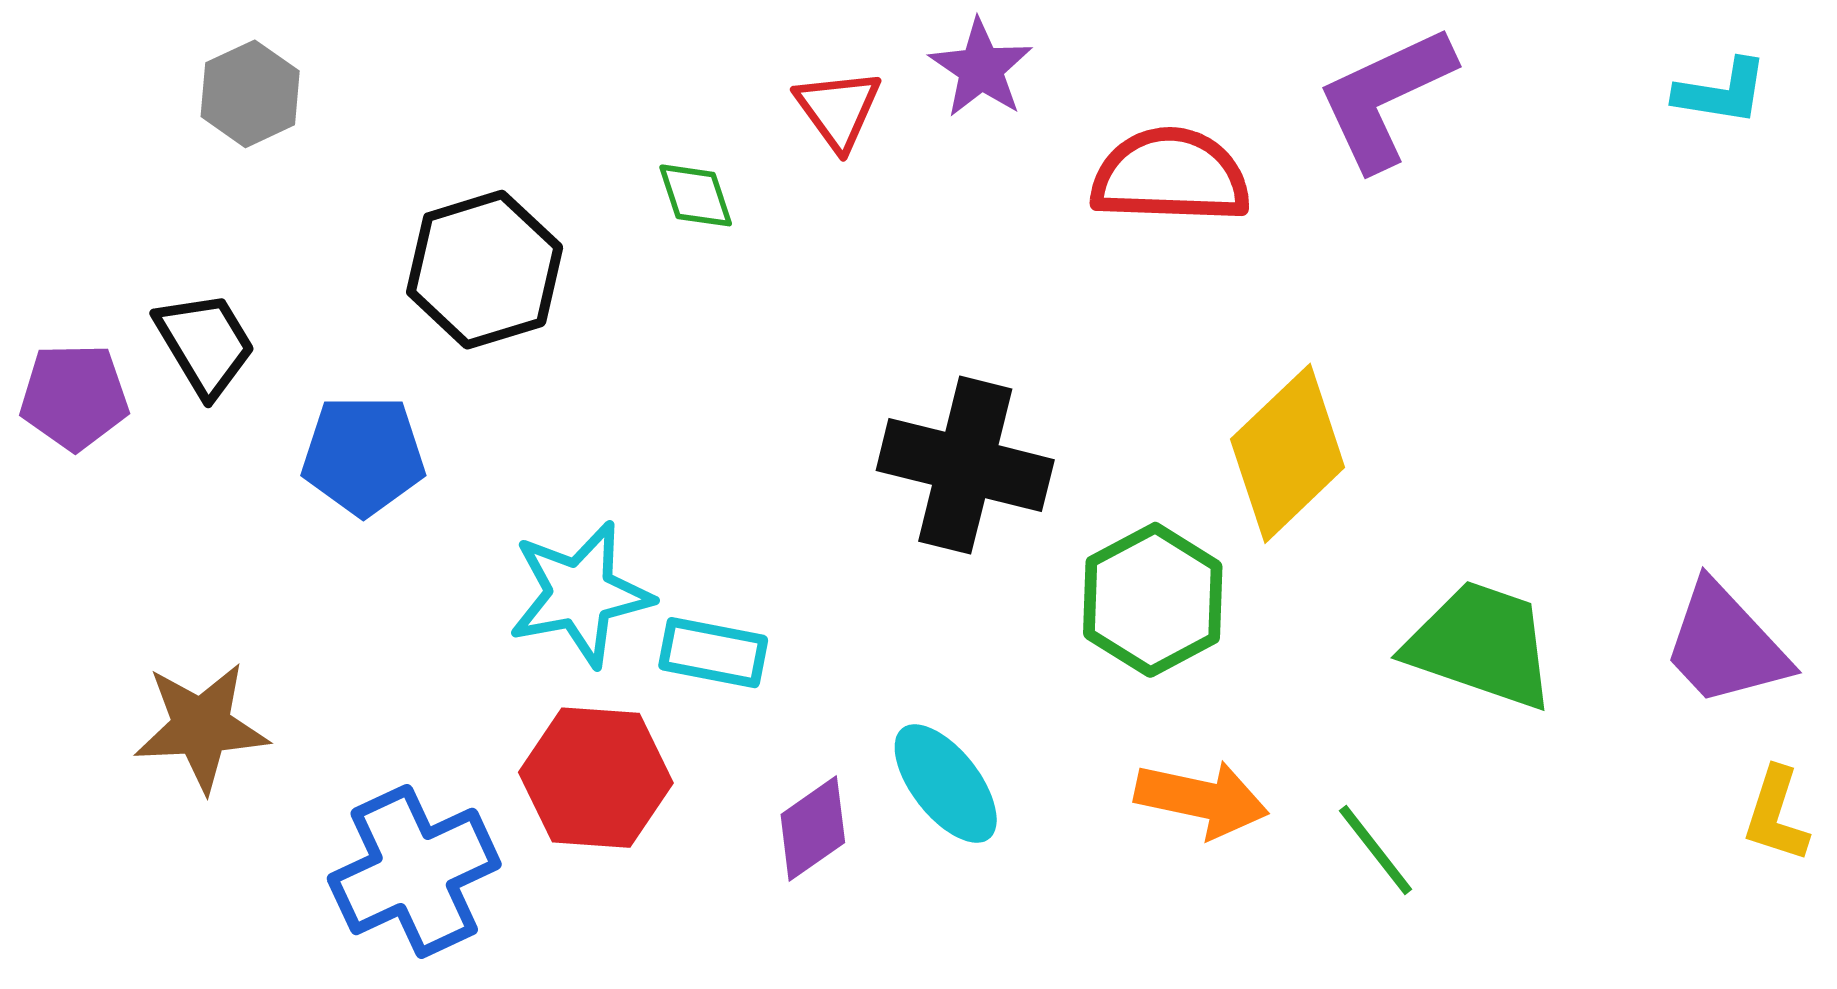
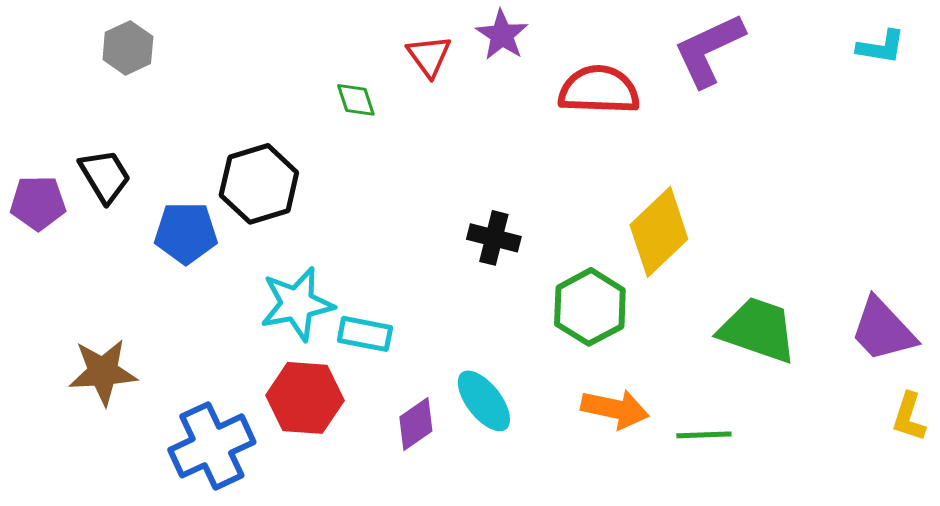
black hexagon: (485, 270) -> (259, 184), moved
black cross: (965, 465) -> (494, 238), size x0.6
green line: (1376, 850) -> (704, 435), turned -54

